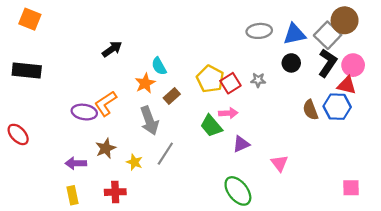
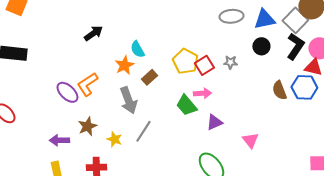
purple ellipse: (84, 112) -> (67, 92), turned 35

